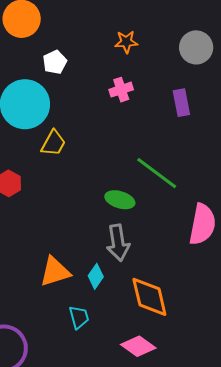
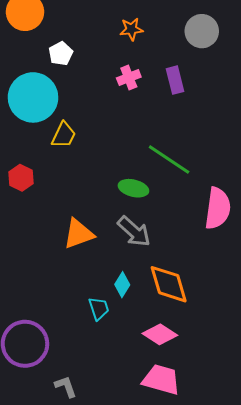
purple rectangle: (181, 103) -> (175, 80), moved
gray arrow: (118, 243) -> (134, 231), turned -36
orange triangle: (55, 272) -> (79, 234), moved
cyan diamond: (96, 276) -> (122, 285), moved

